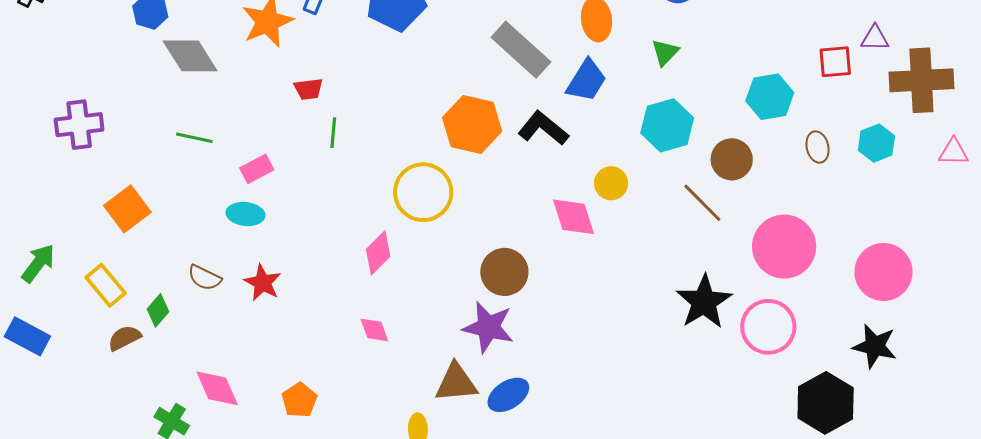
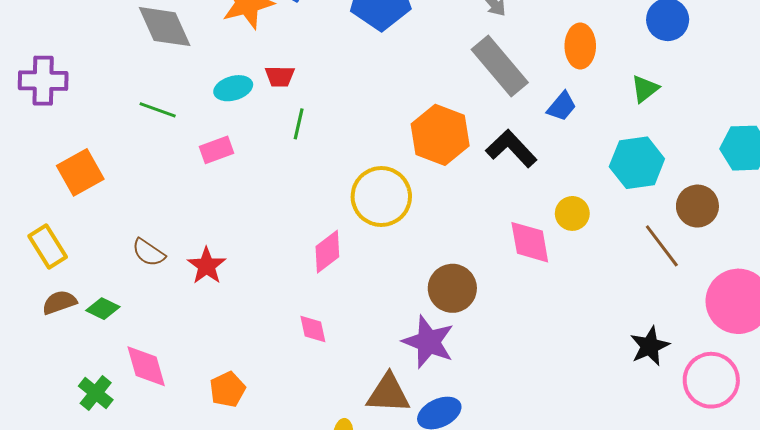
blue trapezoid: (586, 81) -> (562, 106), size x0.7
cyan ellipse: (245, 214) -> (233, 88), moved, turned -30
black star: (704, 302) -> (650, 346), size x0.7
green diamond: (158, 310) -> (103, 309), moved, turned 68

